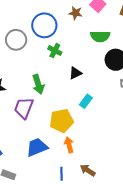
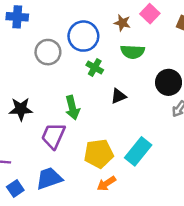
green semicircle: (100, 36) -> (133, 52), moved
cyan rectangle: (86, 101) -> (138, 151), moved, size x1.6
orange arrow: (69, 145) -> (106, 184), turned -112
blue trapezoid: (37, 147) -> (49, 178), moved

